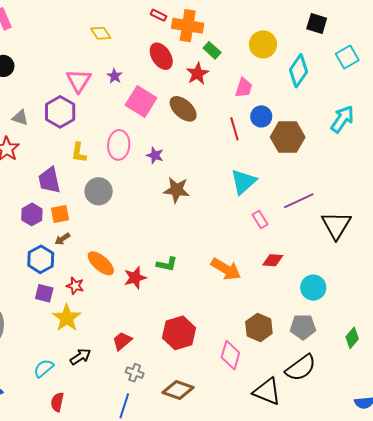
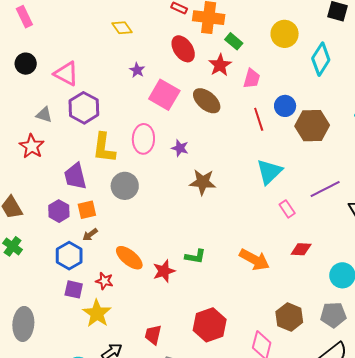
pink triangle: (79, 81) -> (66, 74), moved, turned -32
pink trapezoid: (244, 88) -> (252, 79), moved
yellow L-shape: (79, 153) -> (104, 148), size x1.5
red trapezoid: (122, 341) -> (153, 335), turned -35

